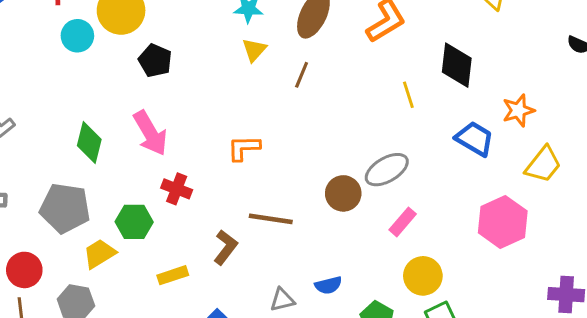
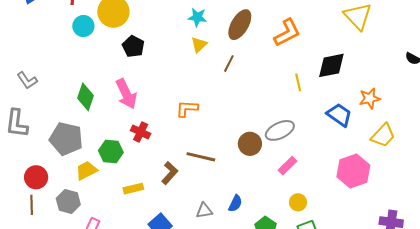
black diamond: (457, 65) -> (331, 65), turned 68
yellow circle: (423, 276) -> (298, 202), size x0.7
blue semicircle: (328, 285) -> (235, 203), turned -54

